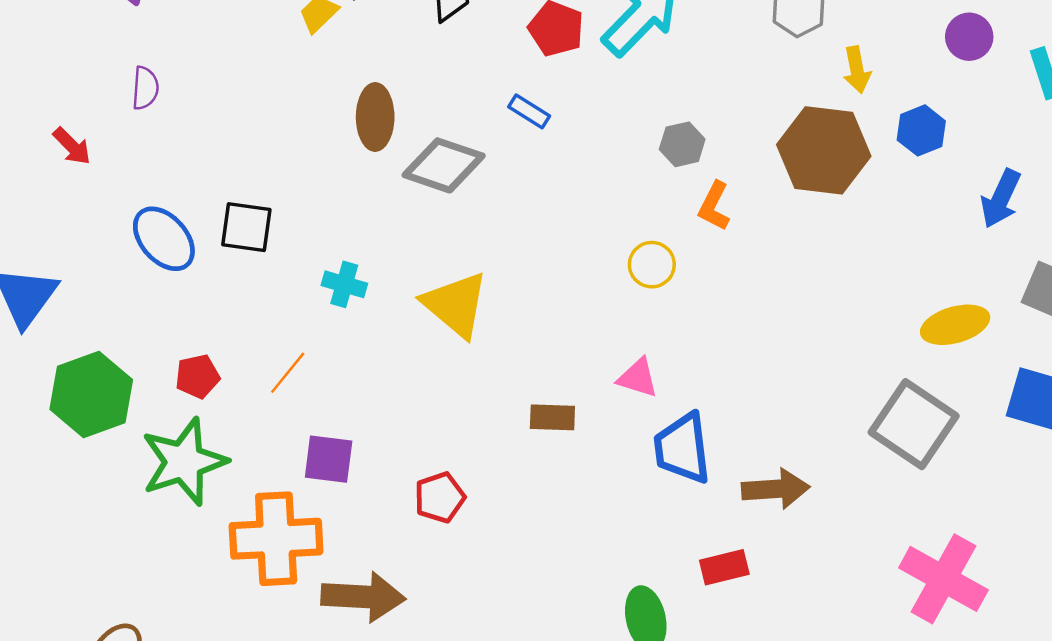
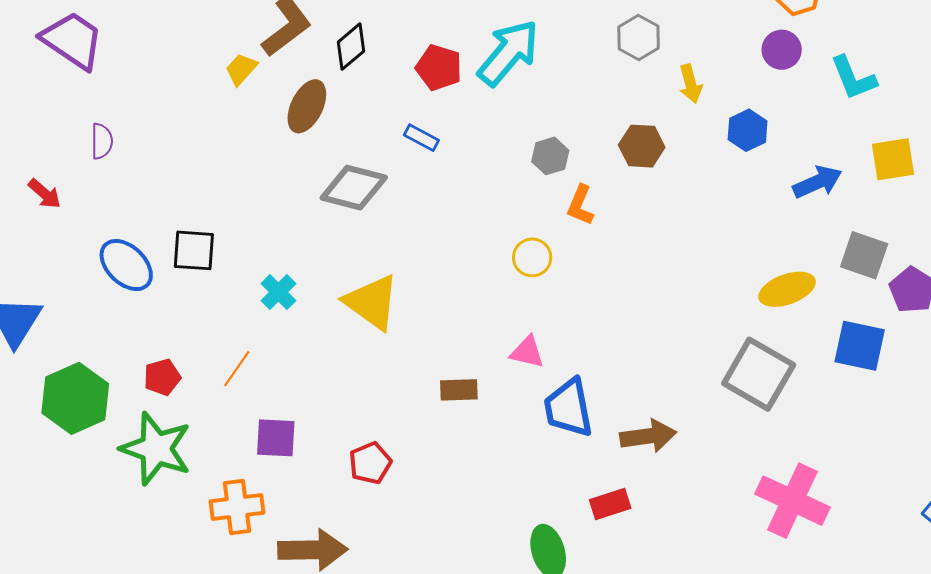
brown ellipse: (375, 117) -> (307, 106), moved, turned 30
brown hexagon: (824, 150) -> (642, 146), moved, size x0.6
blue arrow: (1001, 199) -> (817, 182), turned -135
cyan cross: (344, 284) -> (278, 292), turned 33
green star: (184, 462) -> (156, 449), turned -30
orange cross: (276, 539) -> (237, 507), size x0.7

